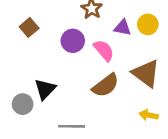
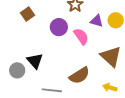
brown semicircle: (106, 85) -> (79, 75), moved
black triangle: (45, 89) -> (35, 61), turned -30

